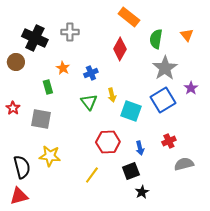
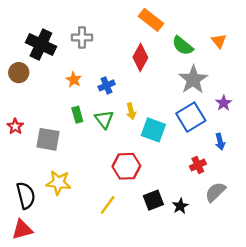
green semicircle: (156, 39) -> (183, 46), turned -60
green rectangle: (48, 87) -> (77, 115), moved
blue arrow: (140, 148) -> (220, 142), moved
gray semicircle: (184, 164) -> (215, 192), turned -30
black star: (142, 192) -> (180, 206), moved

